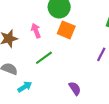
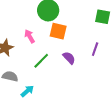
purple semicircle: (75, 88) -> (69, 58), moved

